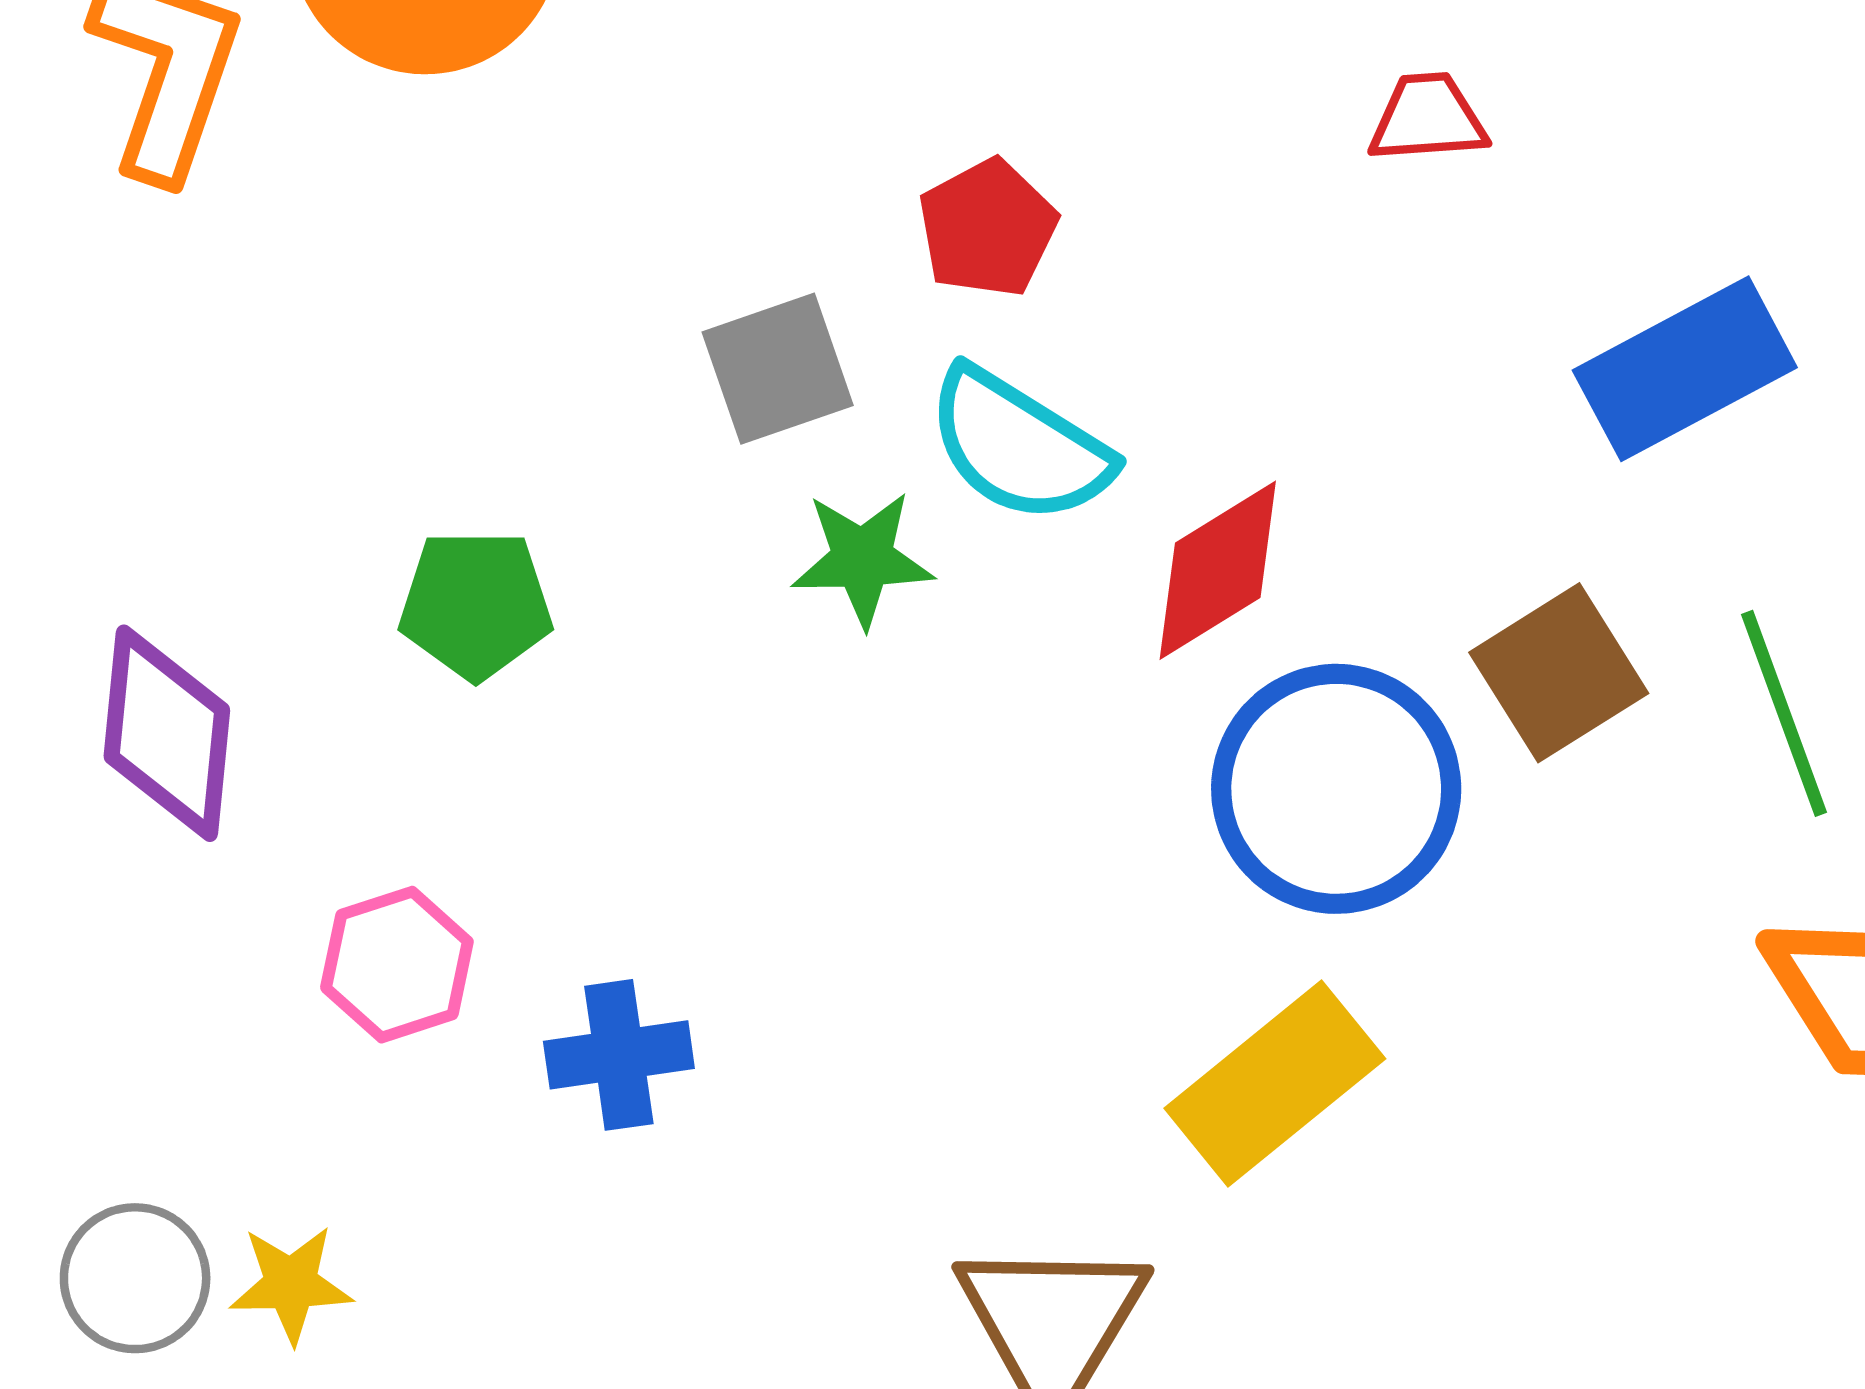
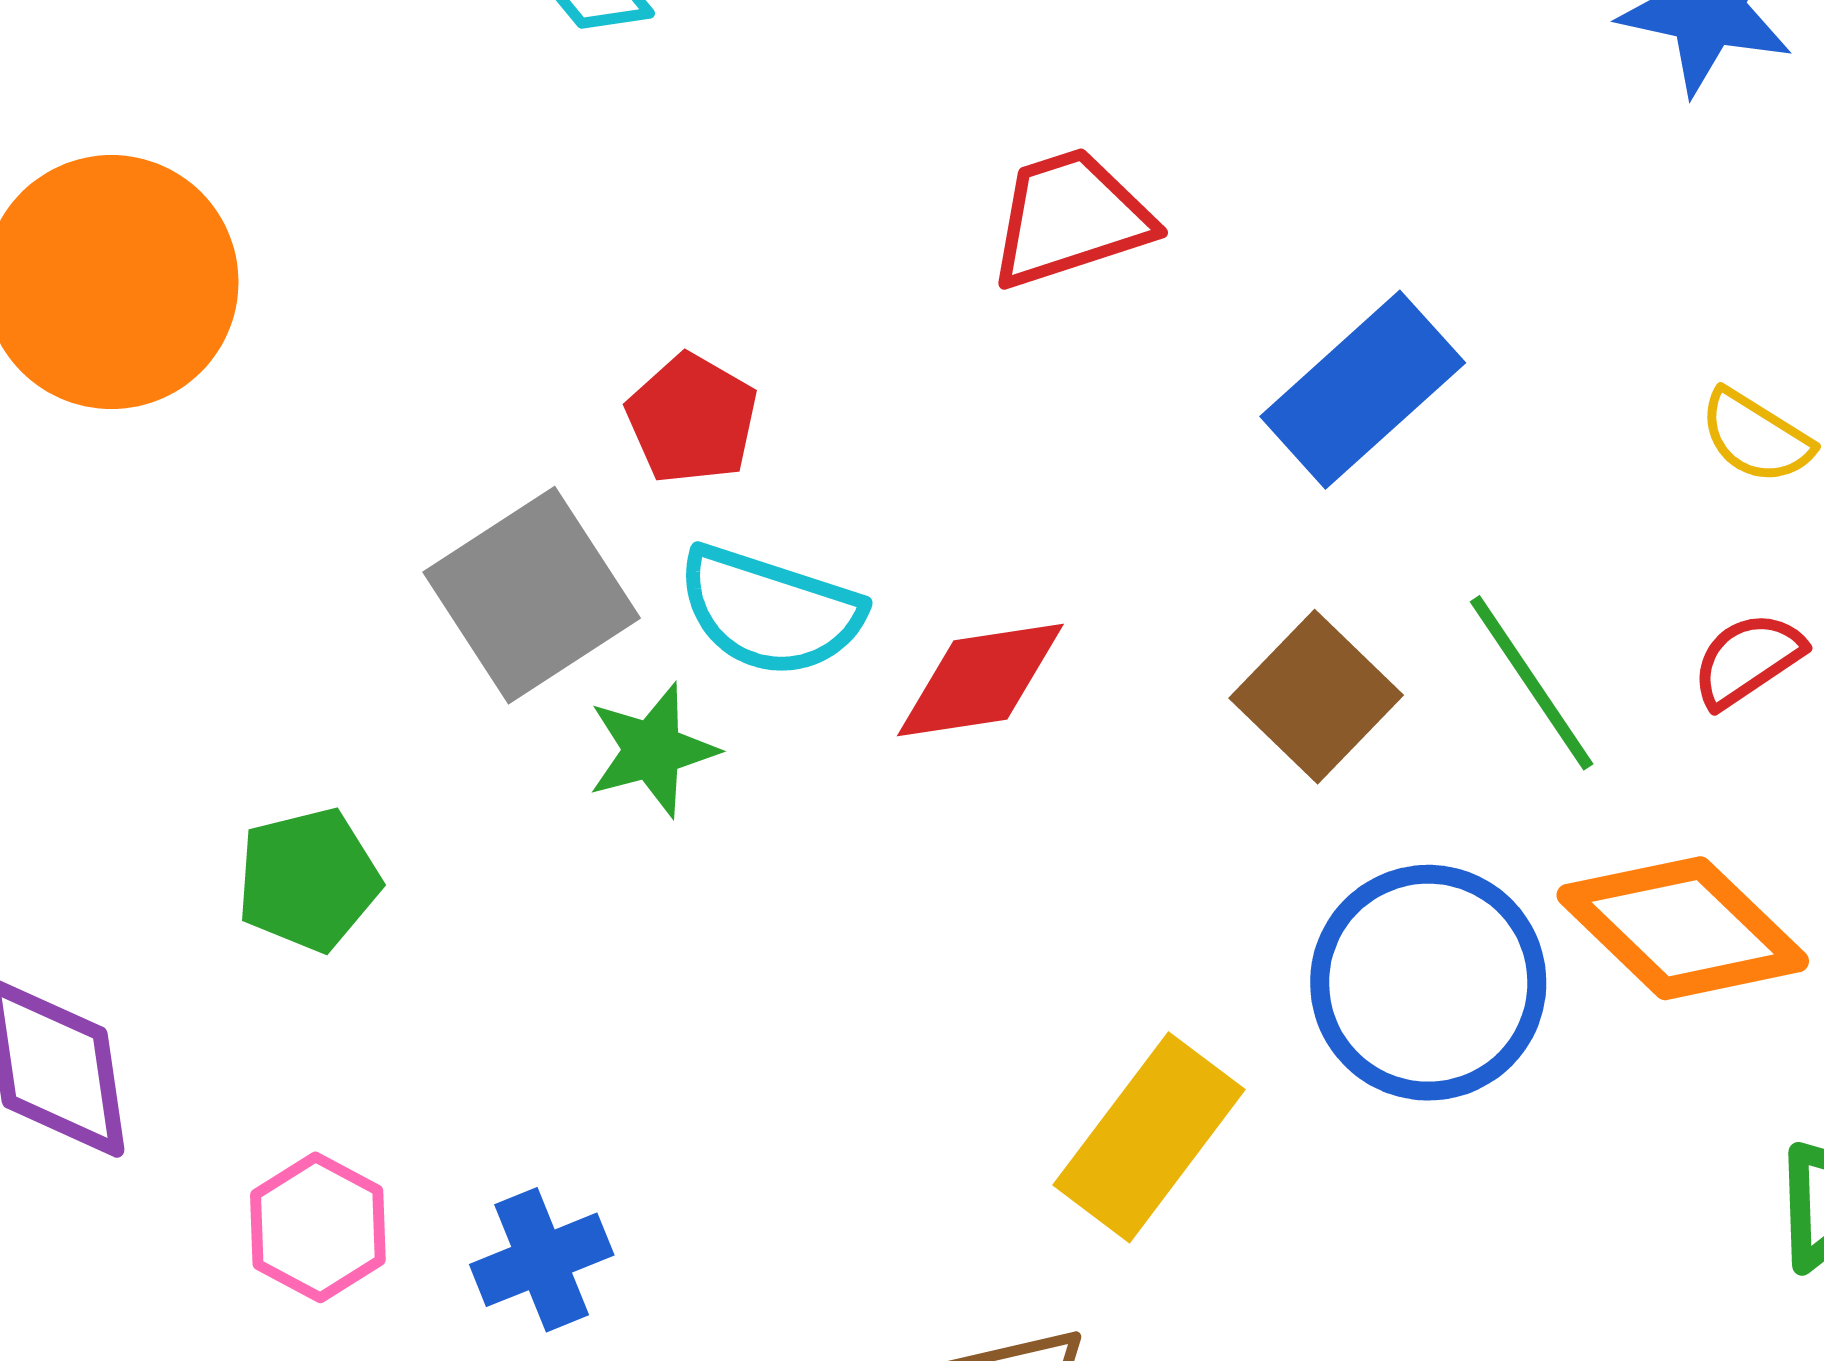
red trapezoid: (1428, 118) -> (1070, 218), size x1.5
gray square: (778, 369) -> (532, 595), size x1.4
red diamond: (1218, 570) -> (980, 680), turned 37
blue circle: (1336, 789) -> (1428, 983), moved

